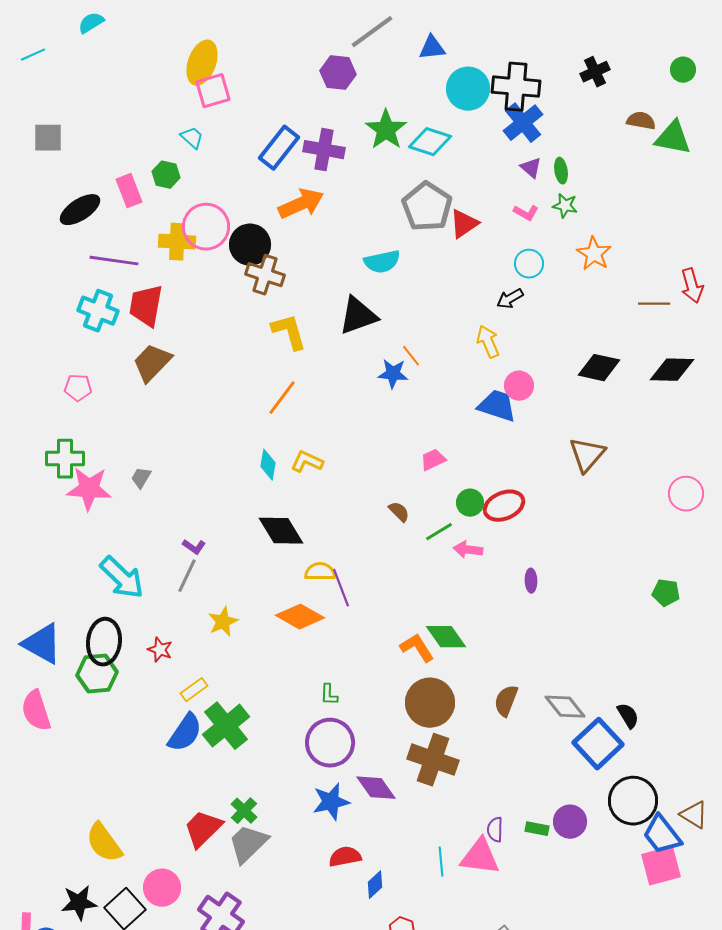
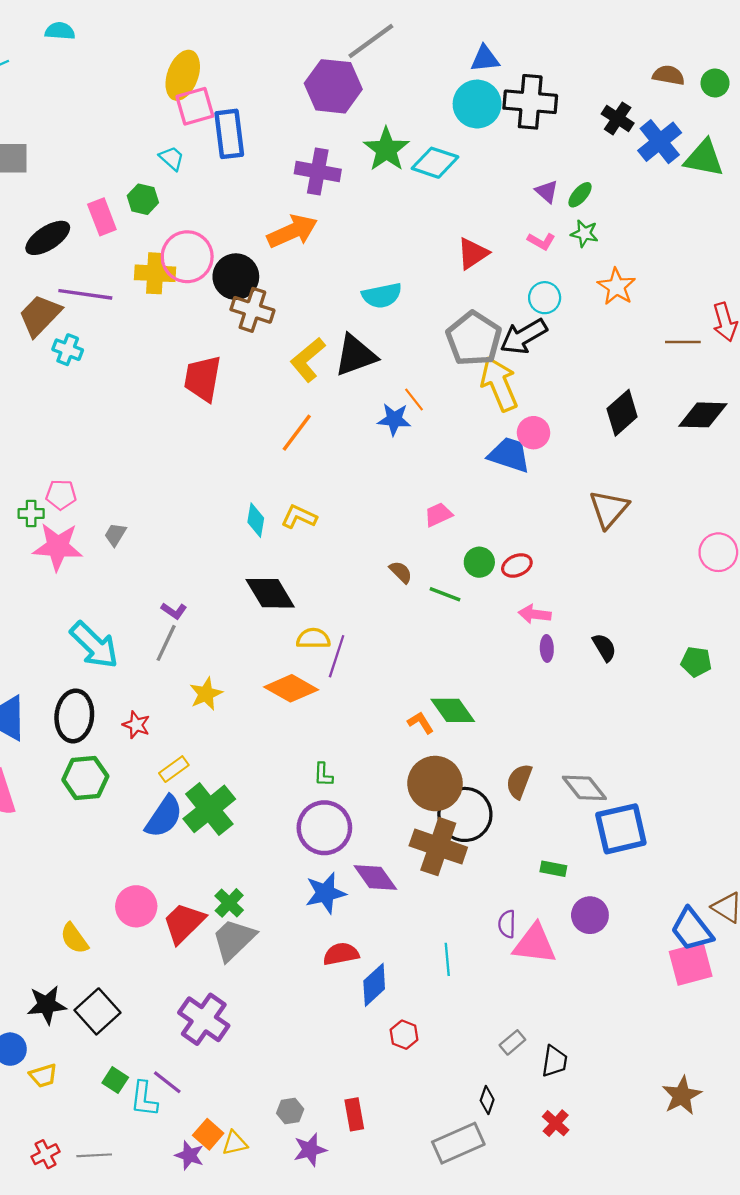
cyan semicircle: (91, 23) -> (60, 31), turned 36
blue triangle: (432, 48) -> (485, 59), moved
black cross: (595, 72) -> (618, 118), moved, turned -32
purple hexagon: (338, 73) -> (333, 86), size x1.4
brown semicircle: (641, 121) -> (669, 75), moved
blue cross: (523, 123) -> (660, 142), moved
blue rectangle: (279, 148) -> (229, 134), moved, turned -45
green ellipse: (561, 171) -> (580, 195), turned 50
gray pentagon: (427, 207) -> (474, 339), moved
black arrow: (510, 299) -> (524, 336), size x1.6
red trapezoid: (146, 306) -> (203, 378), moved
cyan cross: (98, 311) -> (68, 350), size x0.7
yellow L-shape: (289, 332) -> (308, 360), moved, turned -114
yellow arrow: (488, 342) -> (499, 384), size x1.5
brown trapezoid: (152, 363) -> (40, 315), moved
black diamond: (599, 368) -> (622, 413), turned -54
pink pentagon: (78, 388) -> (61, 495), moved
orange line: (282, 398) -> (297, 433), moved
green cross: (65, 459) -> (31, 513), size x0.6
red ellipse: (504, 506) -> (517, 565), size x0.7
green line: (439, 532) -> (445, 594), turned 52
pink arrow: (468, 550) -> (535, 614), moved
purple line: (341, 588) -> (337, 656), turned 39
orange L-shape: (417, 648) -> (421, 723), size x0.7
green hexagon: (97, 674) -> (85, 778), moved
black semicircle: (628, 716) -> (604, 647), moved
blue square: (598, 744) -> (621, 829), turned 30
black circle: (633, 801) -> (465, 814), moved
green rectangle: (537, 829) -> (553, 869), moved
yellow semicircle: (104, 843) -> (74, 938), size x0.7
pink triangle: (480, 857) -> (535, 944), moved
blue diamond: (375, 885) -> (374, 985), size x1.4
pink circle: (162, 888) -> (136, 906), moved

